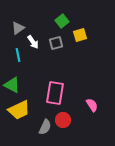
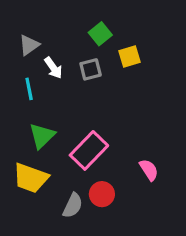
green triangle: (12, 85) -> (42, 136), moved, turned 48
pink rectangle: (55, 93) -> (89, 150), turned 35
yellow trapezoid: (19, 110) -> (31, 178), turned 45

